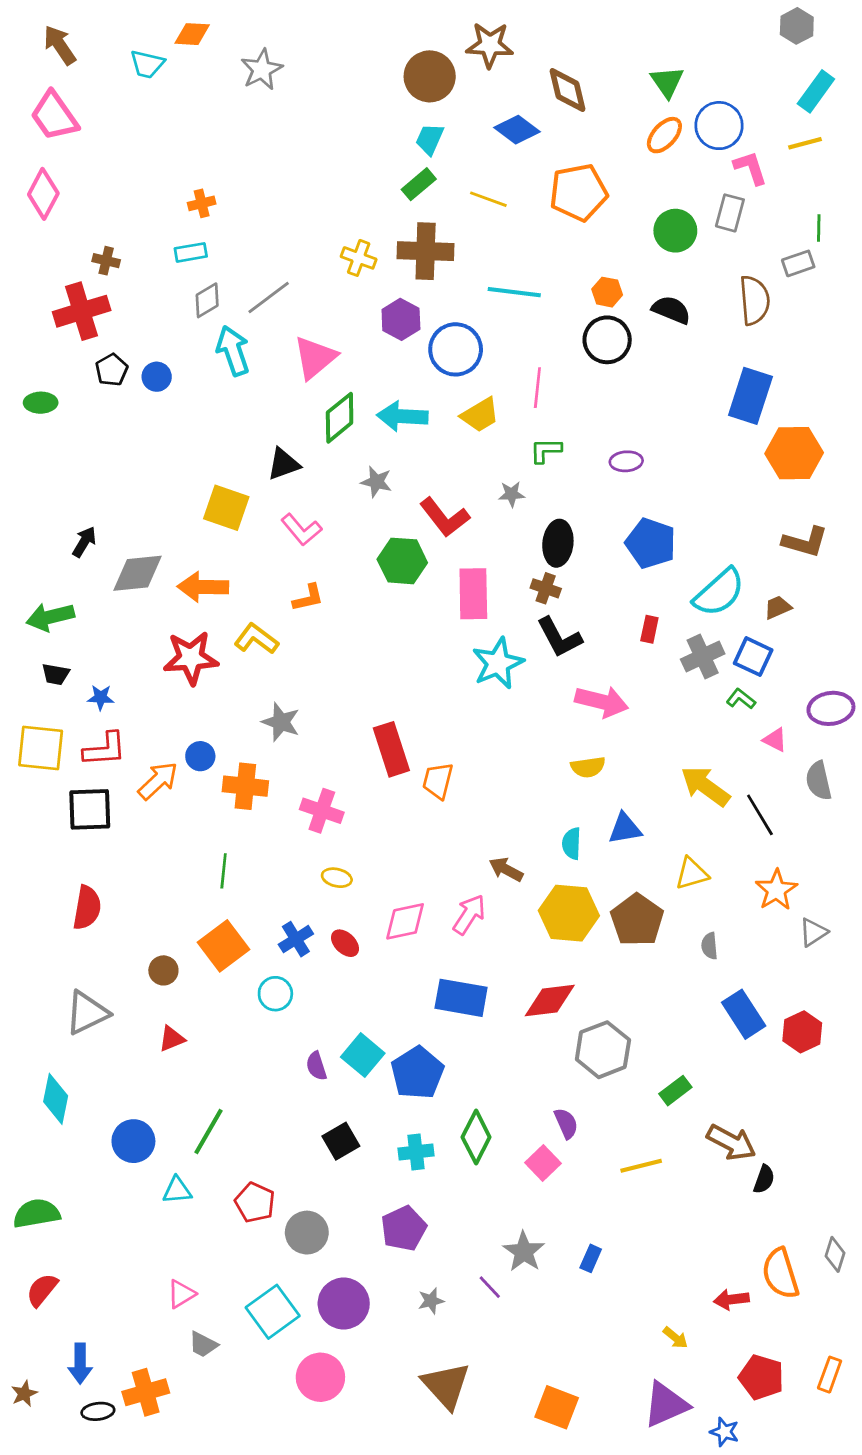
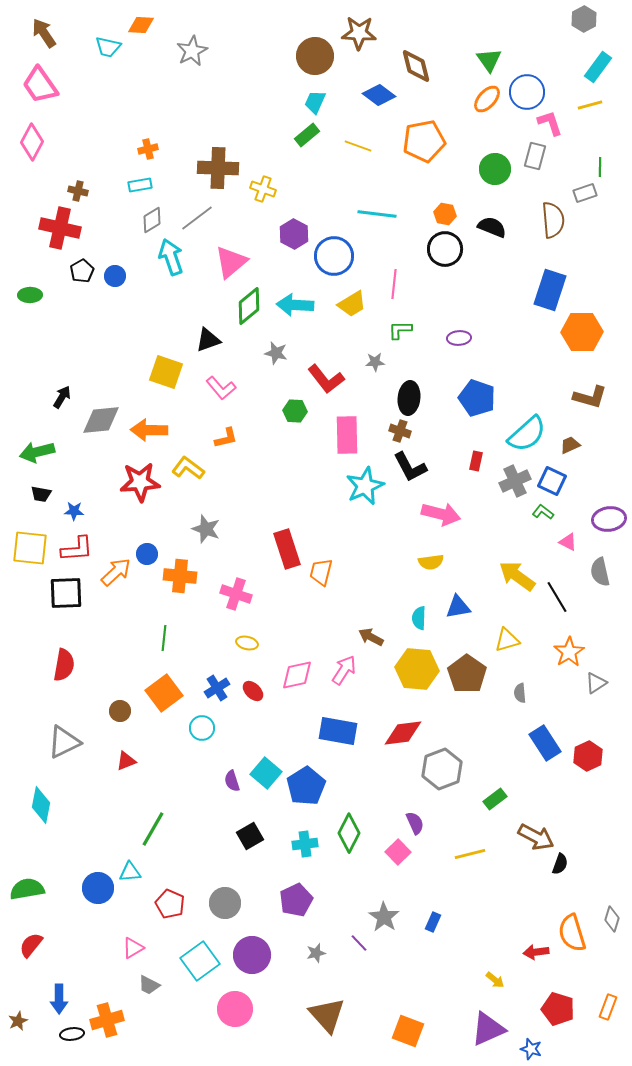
brown cross: (426, 251) -> (218, 168), moved
red cross: (82, 311) -> (60, 228), turned 30
green hexagon: (402, 561) -> (295, 411), size x0.7
blue circle: (133, 1141) -> (98, 888), moved
red pentagon: (255, 1203) -> (170, 904), moved

